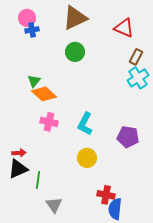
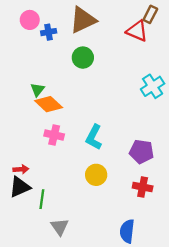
blue cross: (32, 30) -> (49, 32), moved
brown rectangle: (136, 57) -> (150, 14), moved
red cross: (106, 195) -> (143, 187), moved

